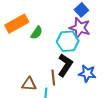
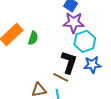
cyan hexagon: (68, 41) -> (85, 41), moved
brown line: (53, 78) -> (61, 77), turned -42

